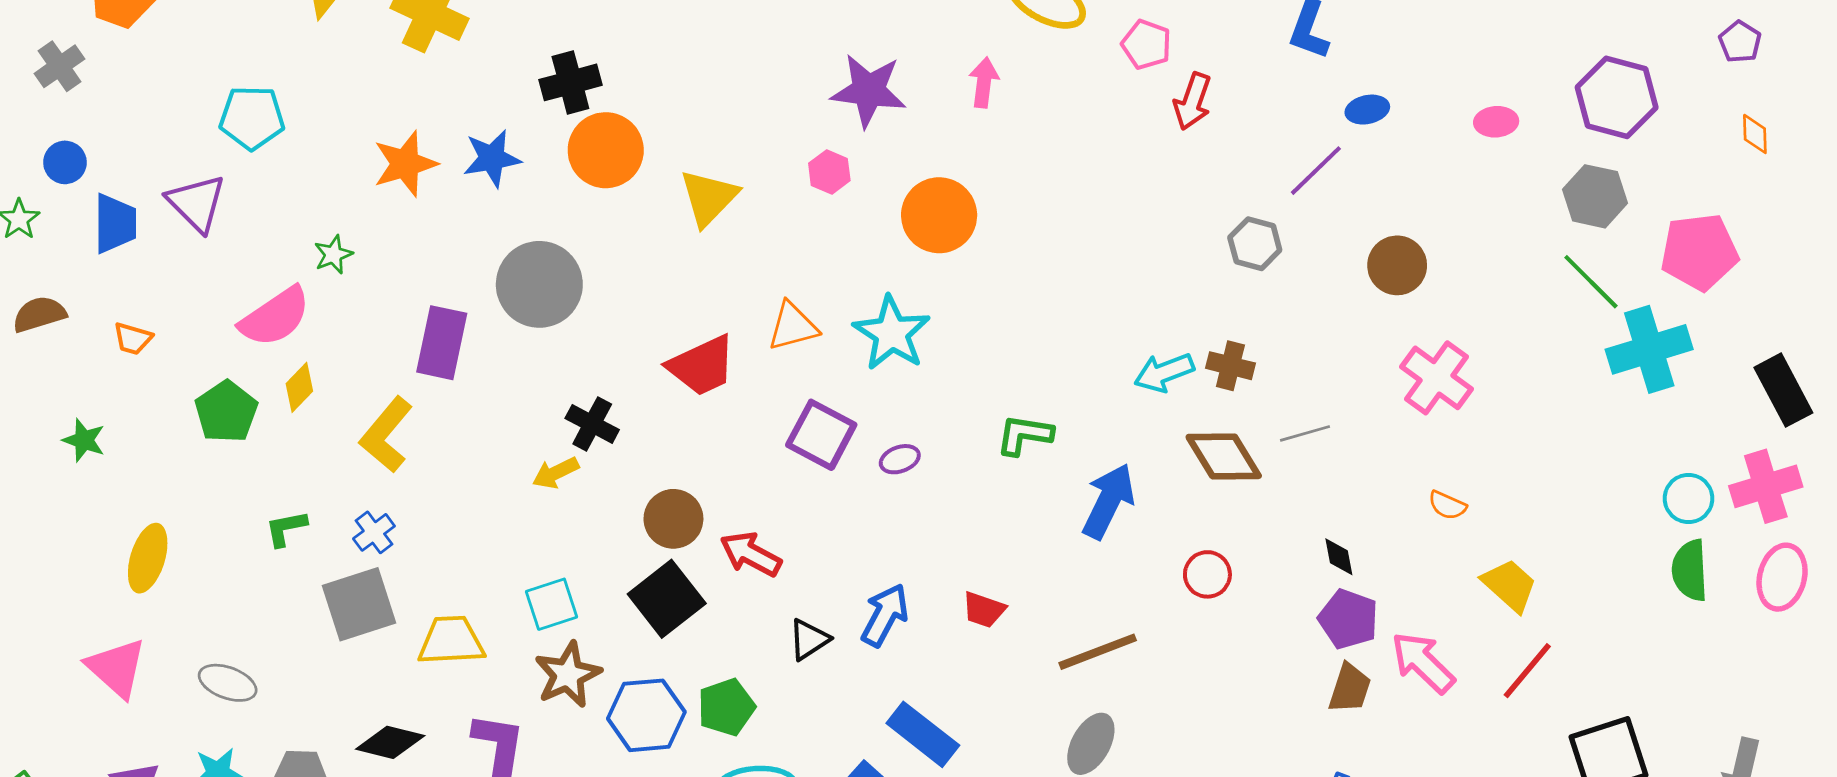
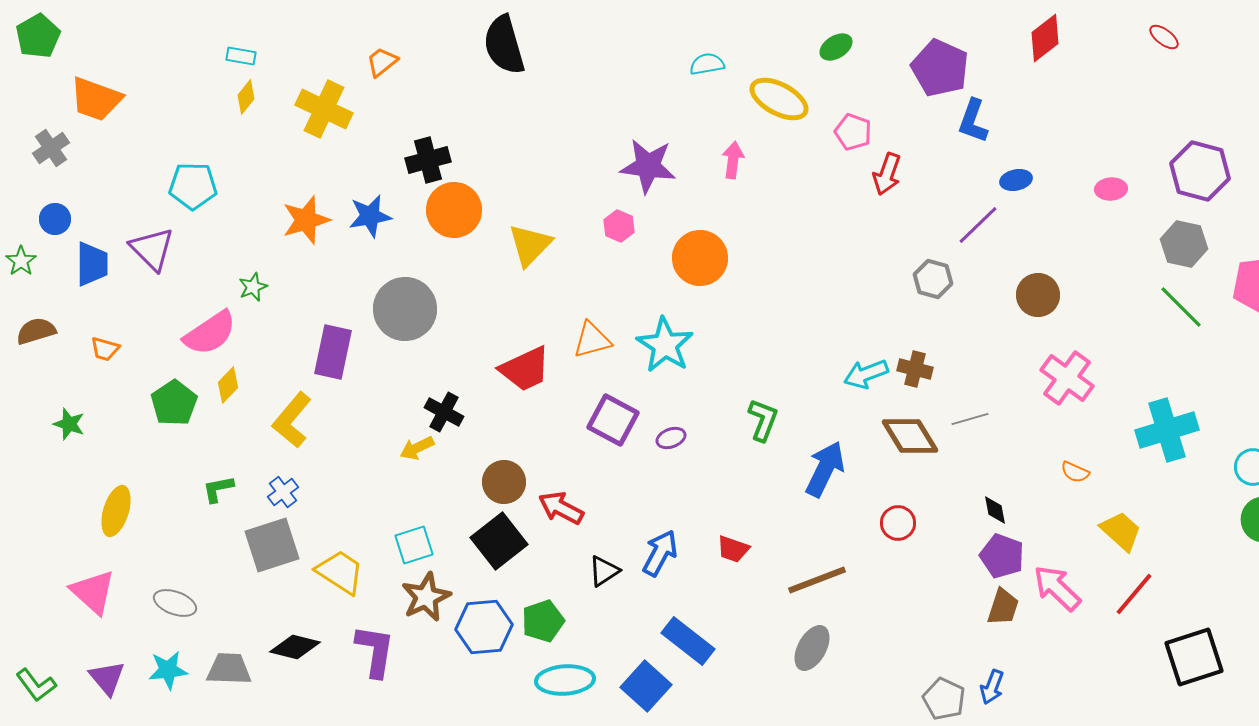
cyan cross: (1649, 349) -> (1167, 430), moved
green L-shape: (1024, 435) -> (763, 420), turned 102
yellow trapezoid: (451, 641) -> (340, 572), turned 36

